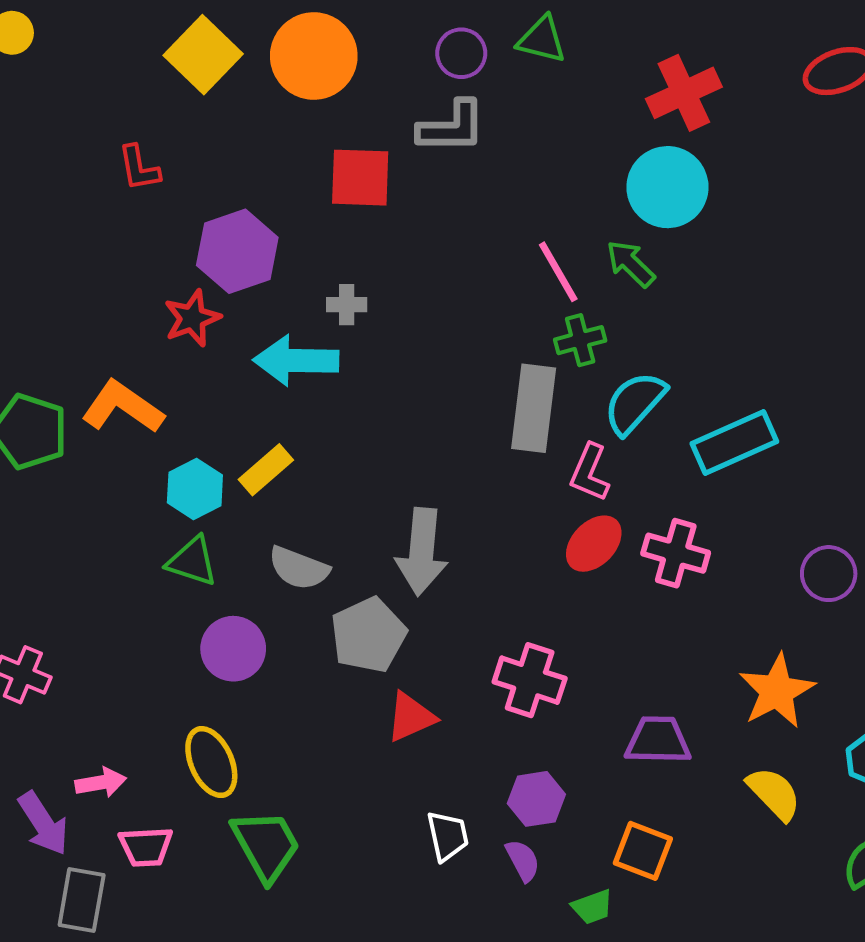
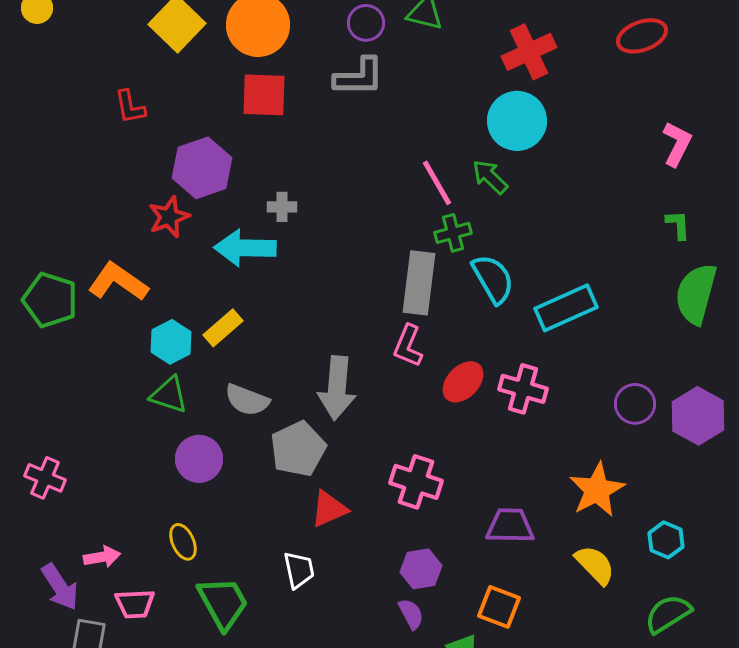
red square: (360, 178) -> (264, 95), moved
cyan semicircle: (635, 403) -> (493, 279), turned 108
pink L-shape: (590, 473) -> (408, 346), moved
yellow ellipse: (211, 762) -> (183, 542), size x0.7
white trapezoid: (448, 836) -> (299, 570), moved

